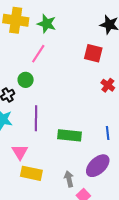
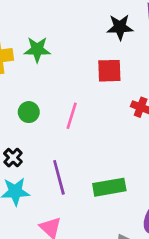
pink line: (38, 54) -> (72, 116), moved
green circle: (26, 80) -> (29, 112), moved

